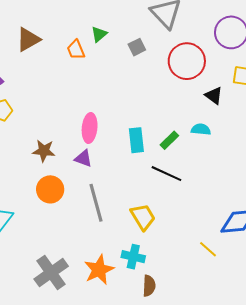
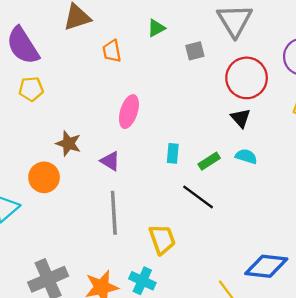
orange trapezoid: (76, 50) -> (112, 51), moved
black triangle: (214, 96) -> (241, 118), moved
pink ellipse: (90, 128) -> (129, 112), moved
cyan rectangle: (136, 140) -> (173, 153), size x0.7
orange circle: (50, 189) -> (44, 177), moved

